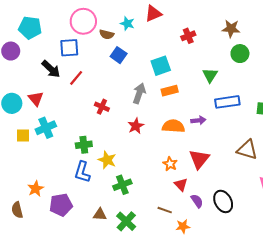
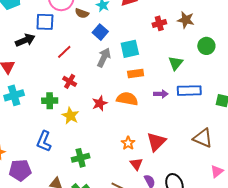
brown star: (231, 29) -> (186, 20), moved
blue square: (119, 55) -> (100, 32), moved
black arrow: (51, 69) -> (25, 40), turned -72
red line: (76, 78) -> (64, 52), moved
gray arrow: (139, 93) -> (104, 57), moved
purple arrow: (198, 120) -> (161, 94), moved
orange semicircle: (173, 126) -> (127, 99), moved
green cross: (84, 145) -> (50, 101), moved
yellow star: (107, 160) -> (70, 116), moved

